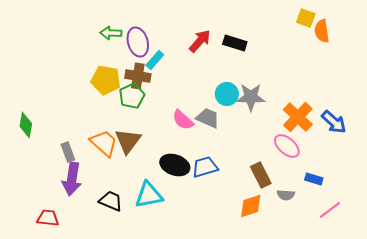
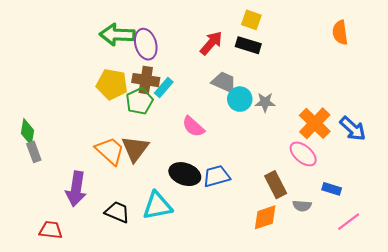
yellow square: (306, 18) -> (251, 20), moved
green arrow: (111, 33) -> (117, 35), size x1.5
cyan rectangle: (155, 60) -> (164, 87), moved
gray star: (251, 97) -> (265, 102), size x0.7
gray trapezoid: (208, 118) -> (224, 82), moved
gray rectangle: (68, 152) -> (34, 152), moved

